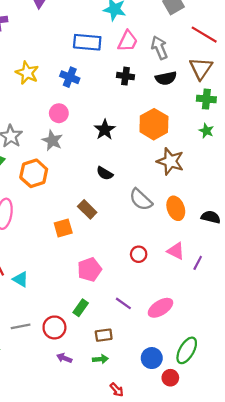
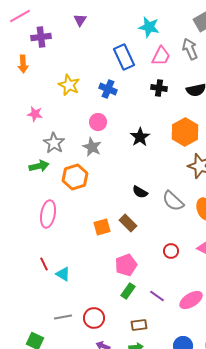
blue rectangle: (87, 42) -> (124, 57), turned 60
gray arrow: (159, 48) -> (190, 49), moved
black semicircle: (105, 173) -> (140, 192), moved
brown rectangle: (87, 209) -> (128, 223), moved
green rectangle: (81, 308) -> (128, 291), moved

